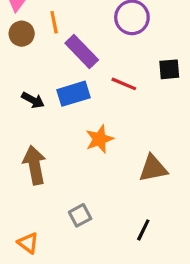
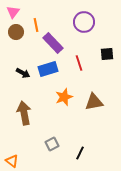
red line: (124, 84) -> (79, 63), turned 49
brown triangle: (153, 168) -> (94, 102), moved
black line: (143, 230) -> (80, 153), moved
orange triangle: (28, 243) -> (12, 161), moved

